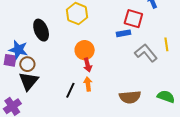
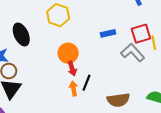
red square: (133, 19) -> (141, 34), moved, turned -30
black line: (70, 90) -> (87, 83), moved

